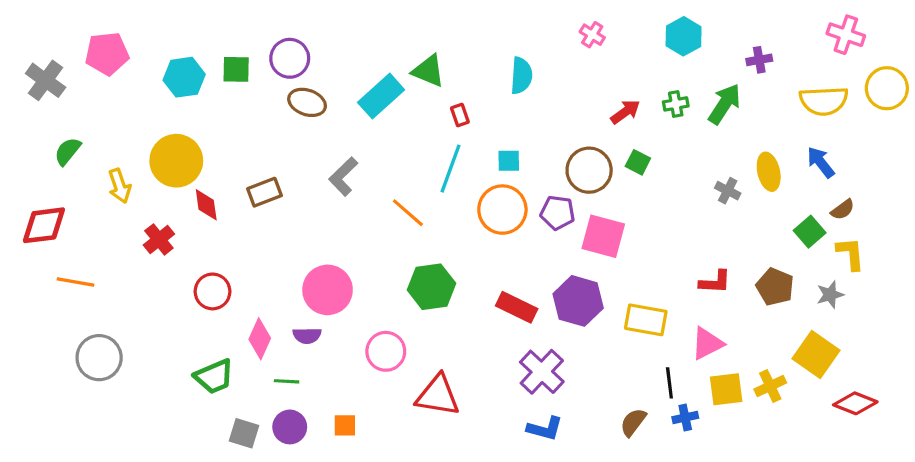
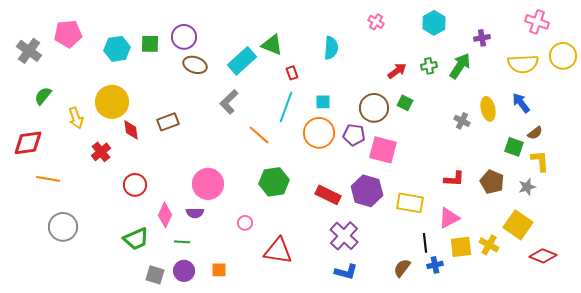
gray L-shape: (343, 176) -> (229, 102), moved
green square: (810, 232) -> (514, 147), turned -30
pink circle: (386, 351) -> (245, 223), size x0.6
yellow cross: (770, 386) -> (489, 245), turned -36

